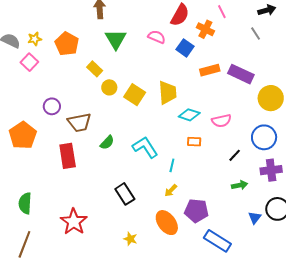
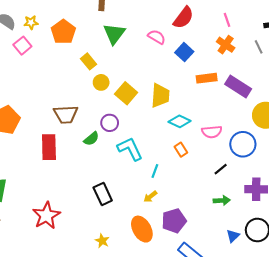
orange cross: (205, 29) -> (226, 45), moved
purple circle: (52, 106) -> (110, 123), moved
blue circle: (264, 137) -> (243, 144), moved
orange rectangle: (194, 142) -> (181, 150), turned 48
purple pentagon: (196, 211) -> (174, 221), turned -30

